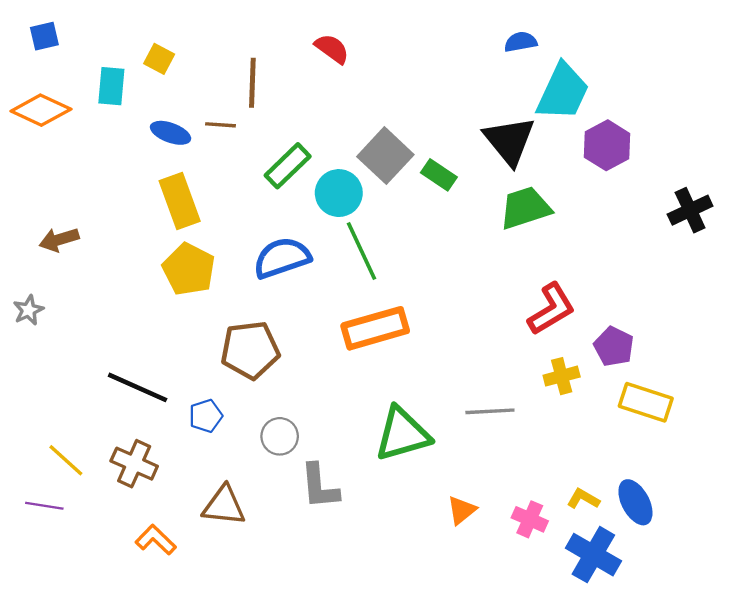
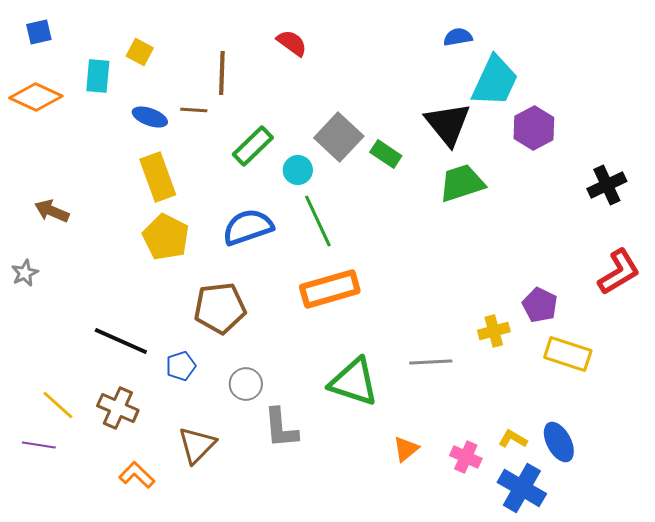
cyan circle: (339, 193) -> (298, 170), size x0.7
brown arrow: (59, 240) -> (52, 211), turned 40
red L-shape: (551, 309) -> (619, 272), moved
green triangle: (402, 434) -> (354, 382), turned 34
brown triangle: (224, 506) -> (197, 445), turned -51

